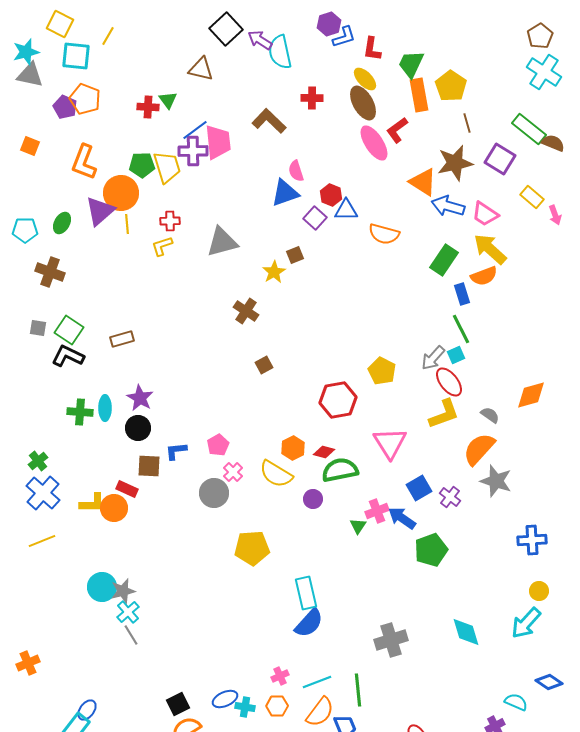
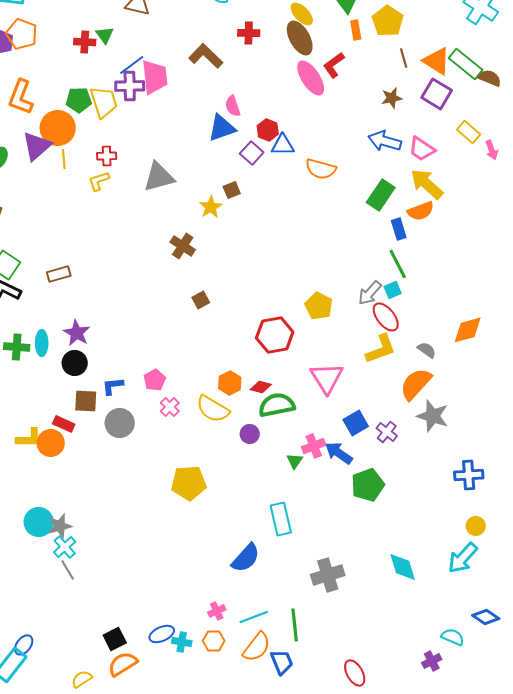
orange rectangle: (419, 95) -> (356, 30), size x0.6
brown star: (455, 163) -> (392, 98), size x0.6
orange triangle: (423, 182) -> (437, 61), moved
gray circle: (214, 493) -> (120, 423), moved
cyan rectangle: (306, 593) -> (281, 519), moved

